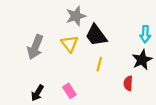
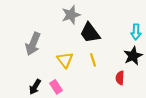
yellow triangle: (69, 44) -> (65, 60), moved
yellow line: (99, 64) -> (93, 60), turned -32
pink rectangle: (69, 91) -> (56, 87), moved

